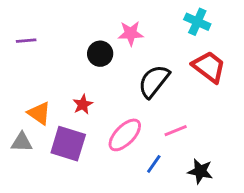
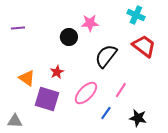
pink line: (176, 131) -> (121, 90), turned -35
gray triangle: (22, 142) -> (15, 121), moved

